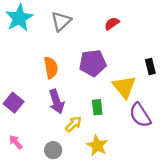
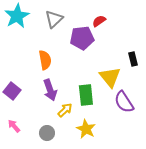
purple pentagon: (93, 63) -> (82, 38), moved
green rectangle: (97, 107) -> (86, 95), size x1.5

